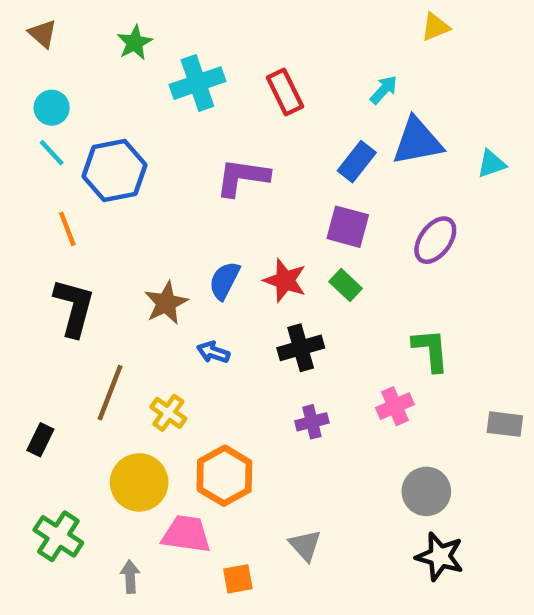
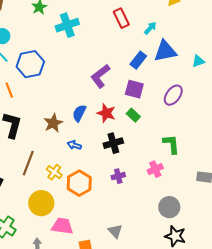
red rectangle: (285, 92) -> (121, 18), moved
purple L-shape: (242, 177) -> (100, 76), moved, turned -45
orange hexagon: (224, 476) -> (79, 183), moved

